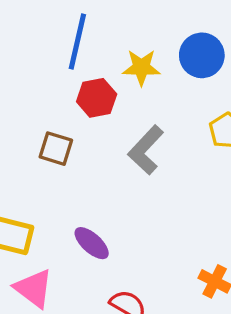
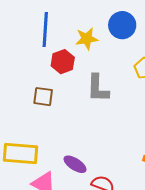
gray L-shape: (146, 150) -> (98, 88), turned -32
purple ellipse: (92, 243) -> (75, 164), moved

